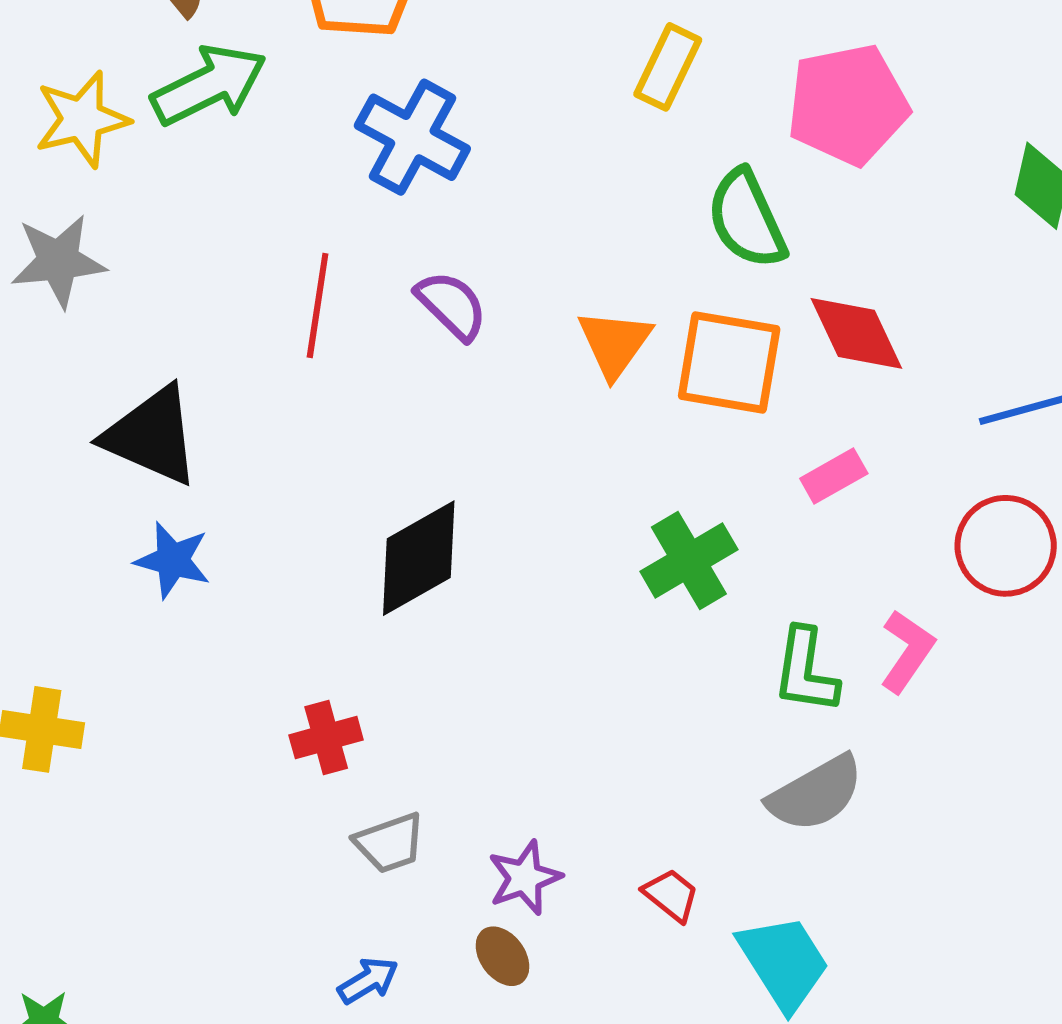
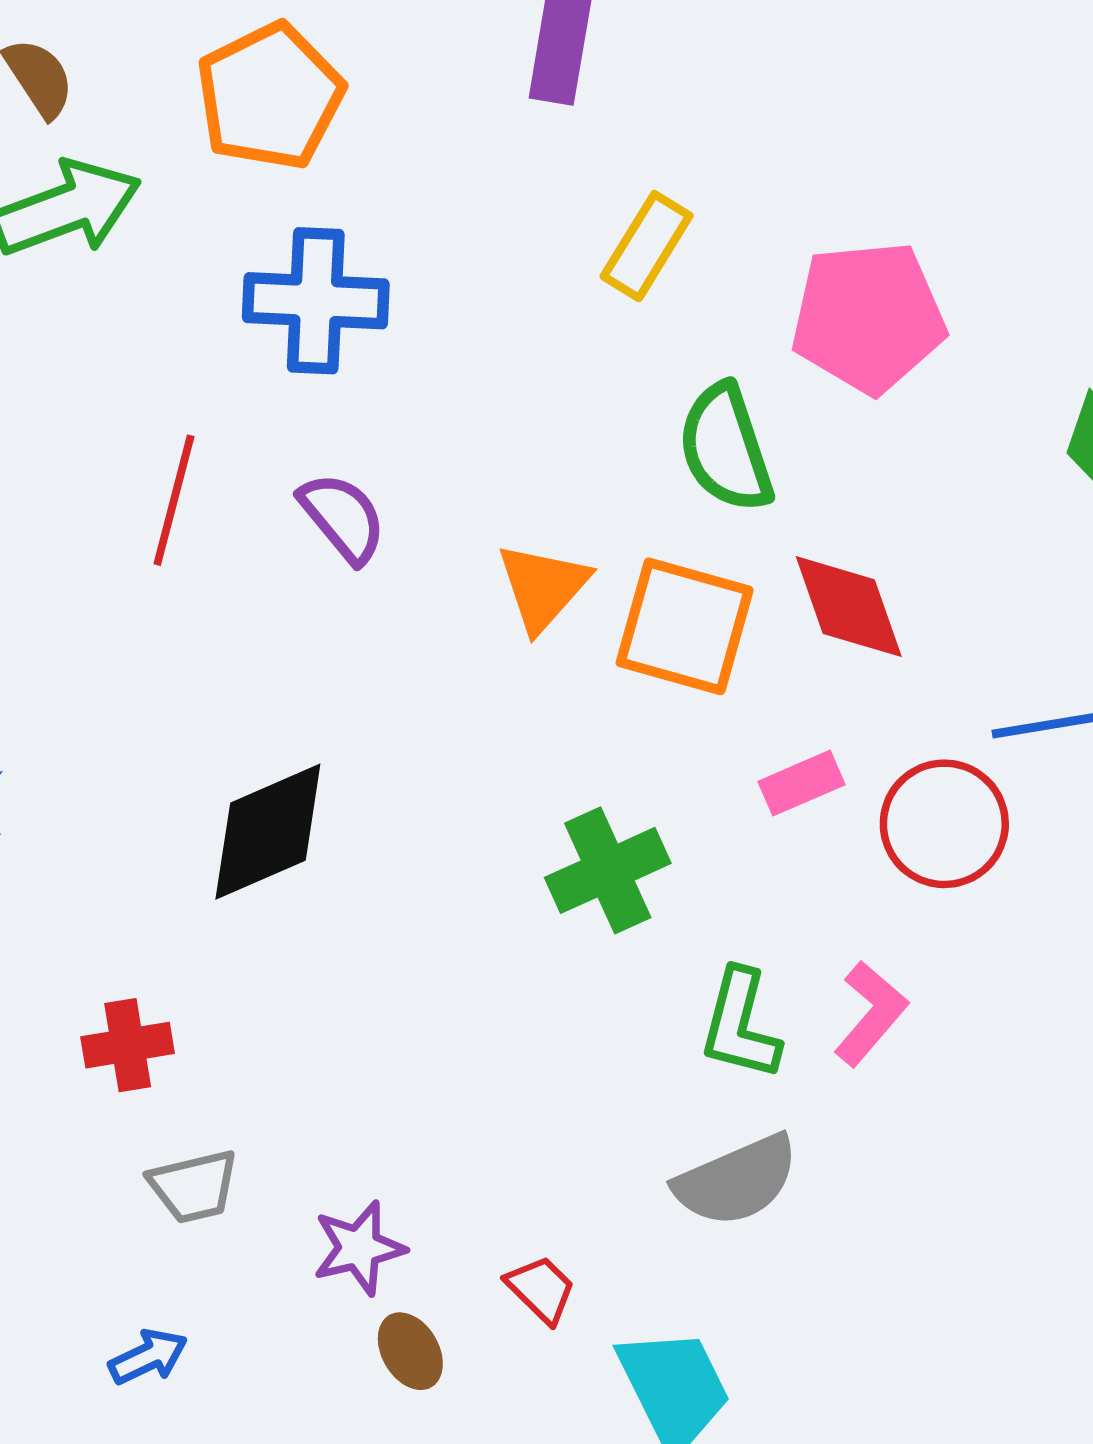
blue cross: (412, 137) -> (316, 301), turned -32
red circle: (1006, 546) -> (944, 824), moved
brown ellipse: (502, 956) -> (410, 1351), moved

